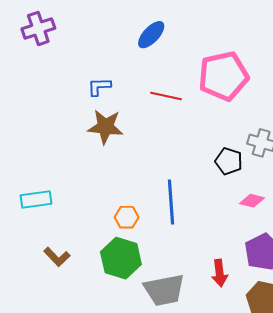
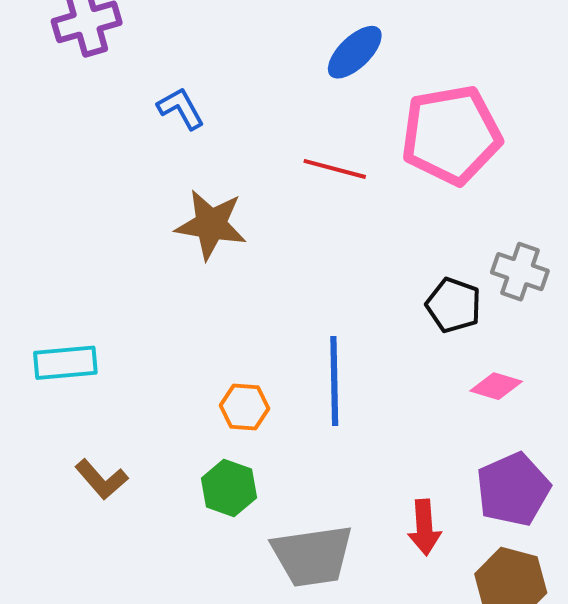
blue ellipse: (151, 35) -> (355, 52), moved
blue L-shape: (99, 87) -> (181, 108), moved, turned 60
green hexagon: (121, 258) -> (229, 488), size x0.7

